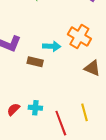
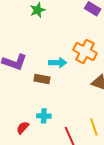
cyan cross: (35, 108) -> (44, 116), moved

